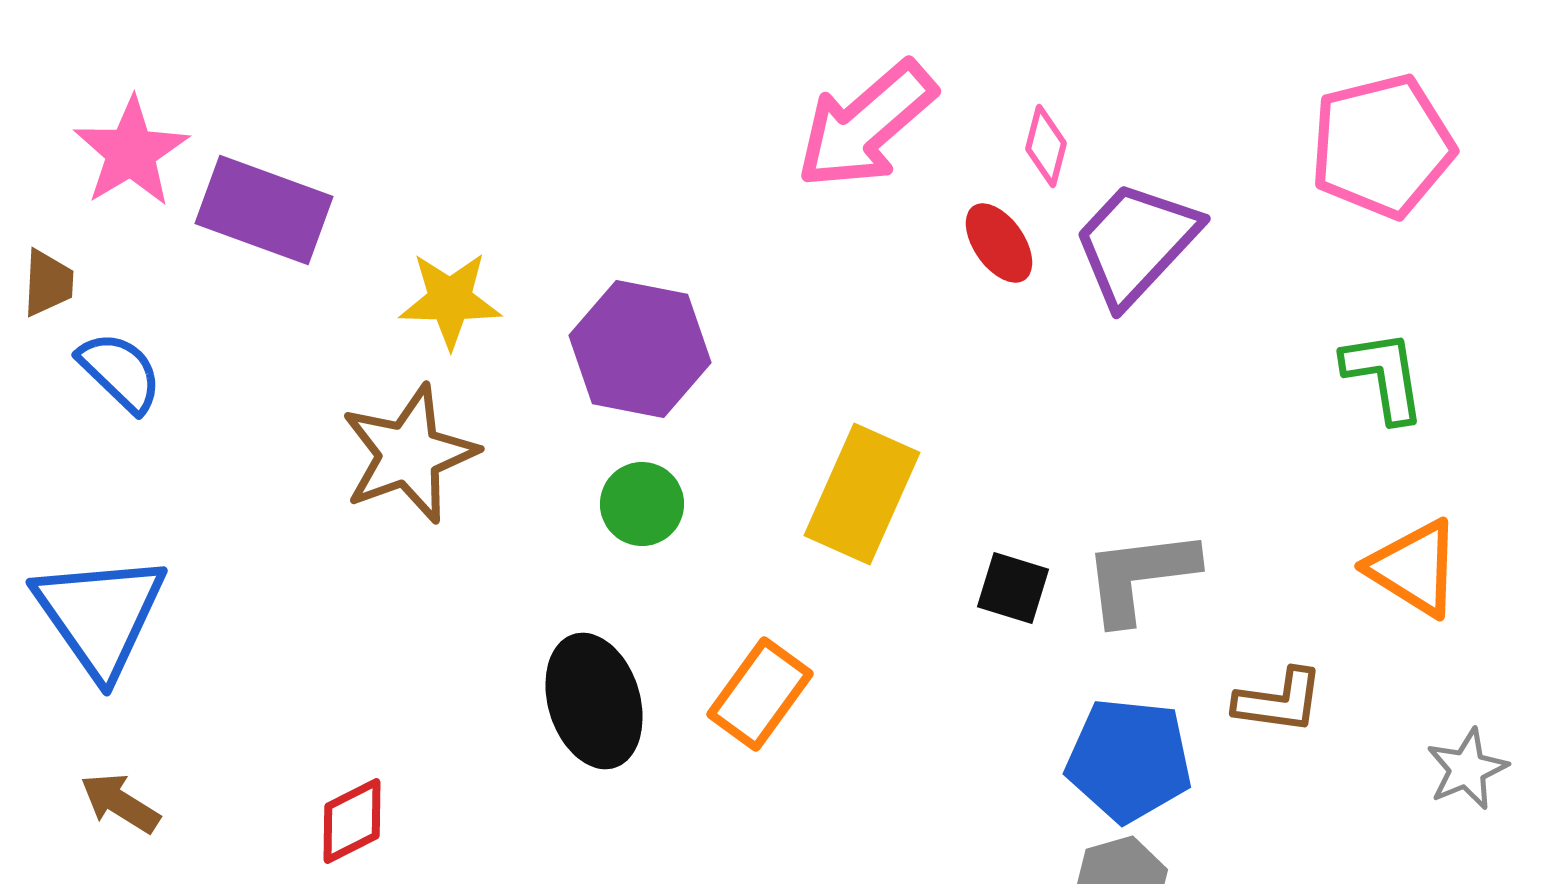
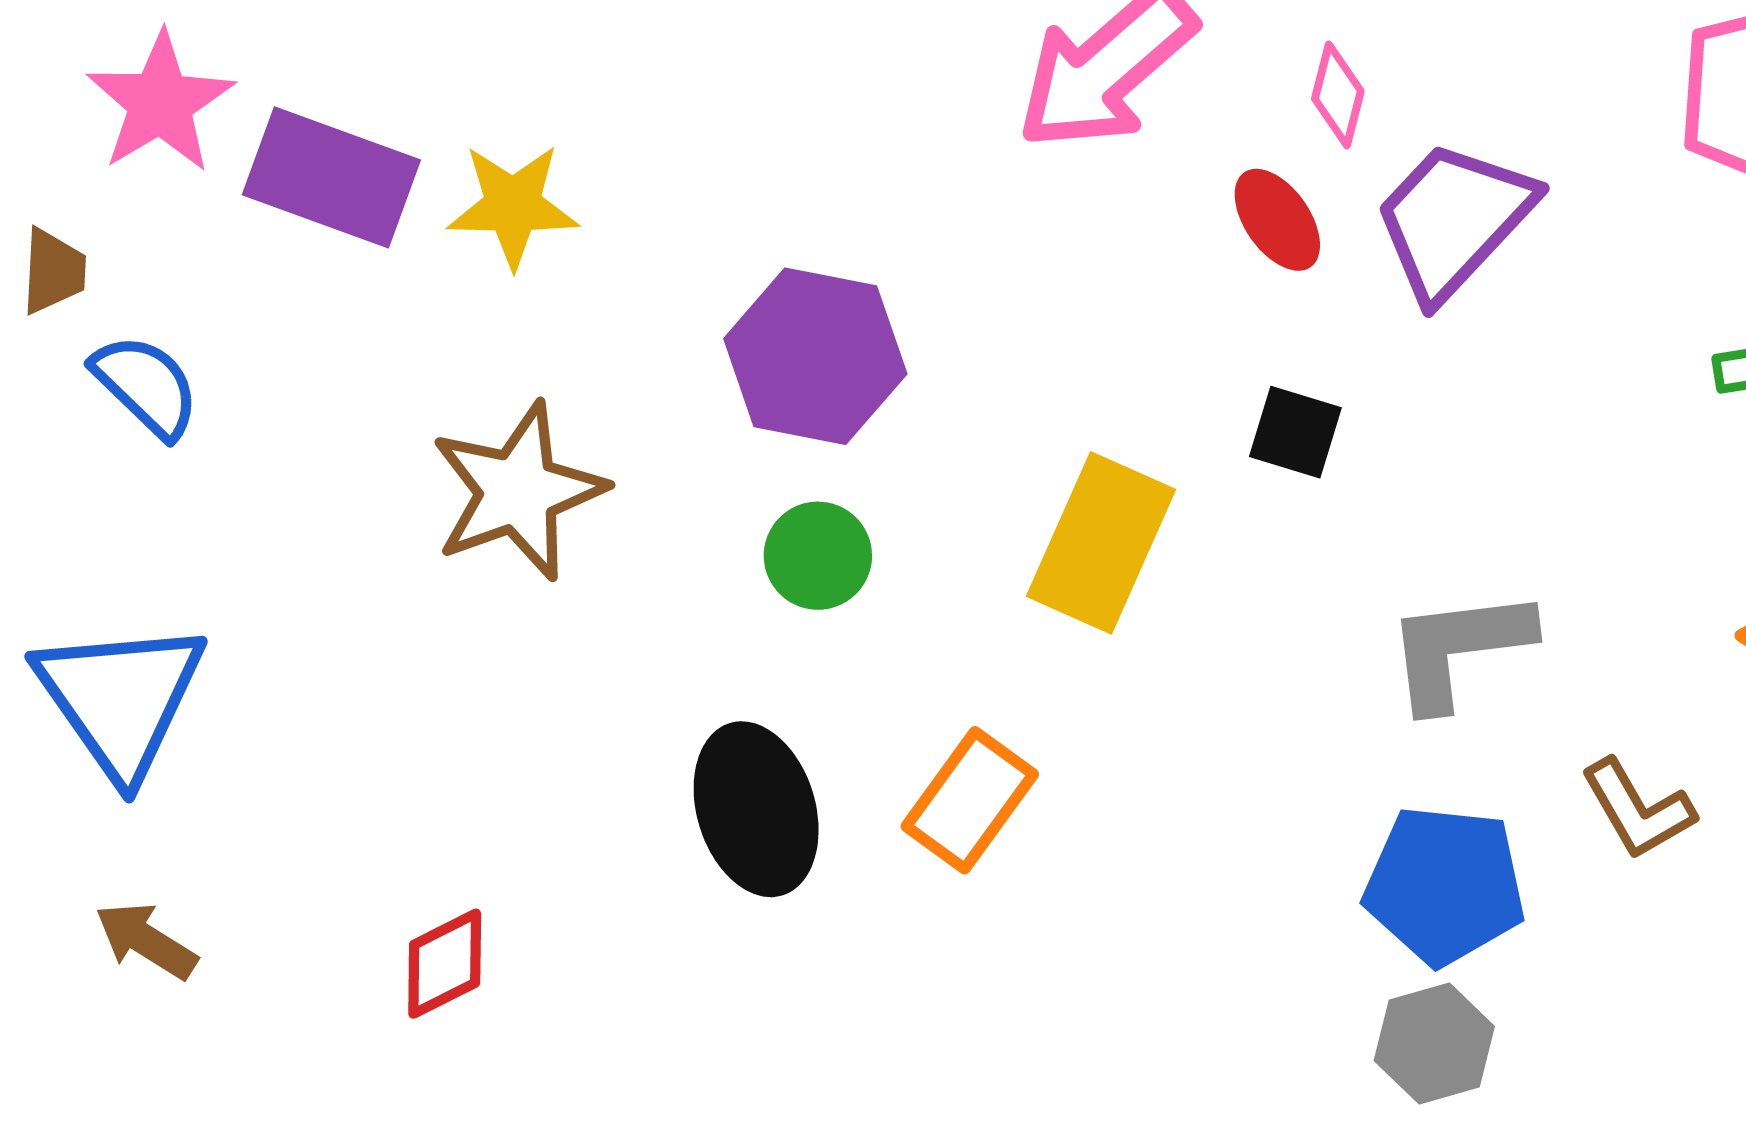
yellow star: (450, 300) -> (513, 206), moved
black square: (1013, 588) -> (1295, 432), moved
brown L-shape: (1279, 701) -> (1638, 809), turned 52

